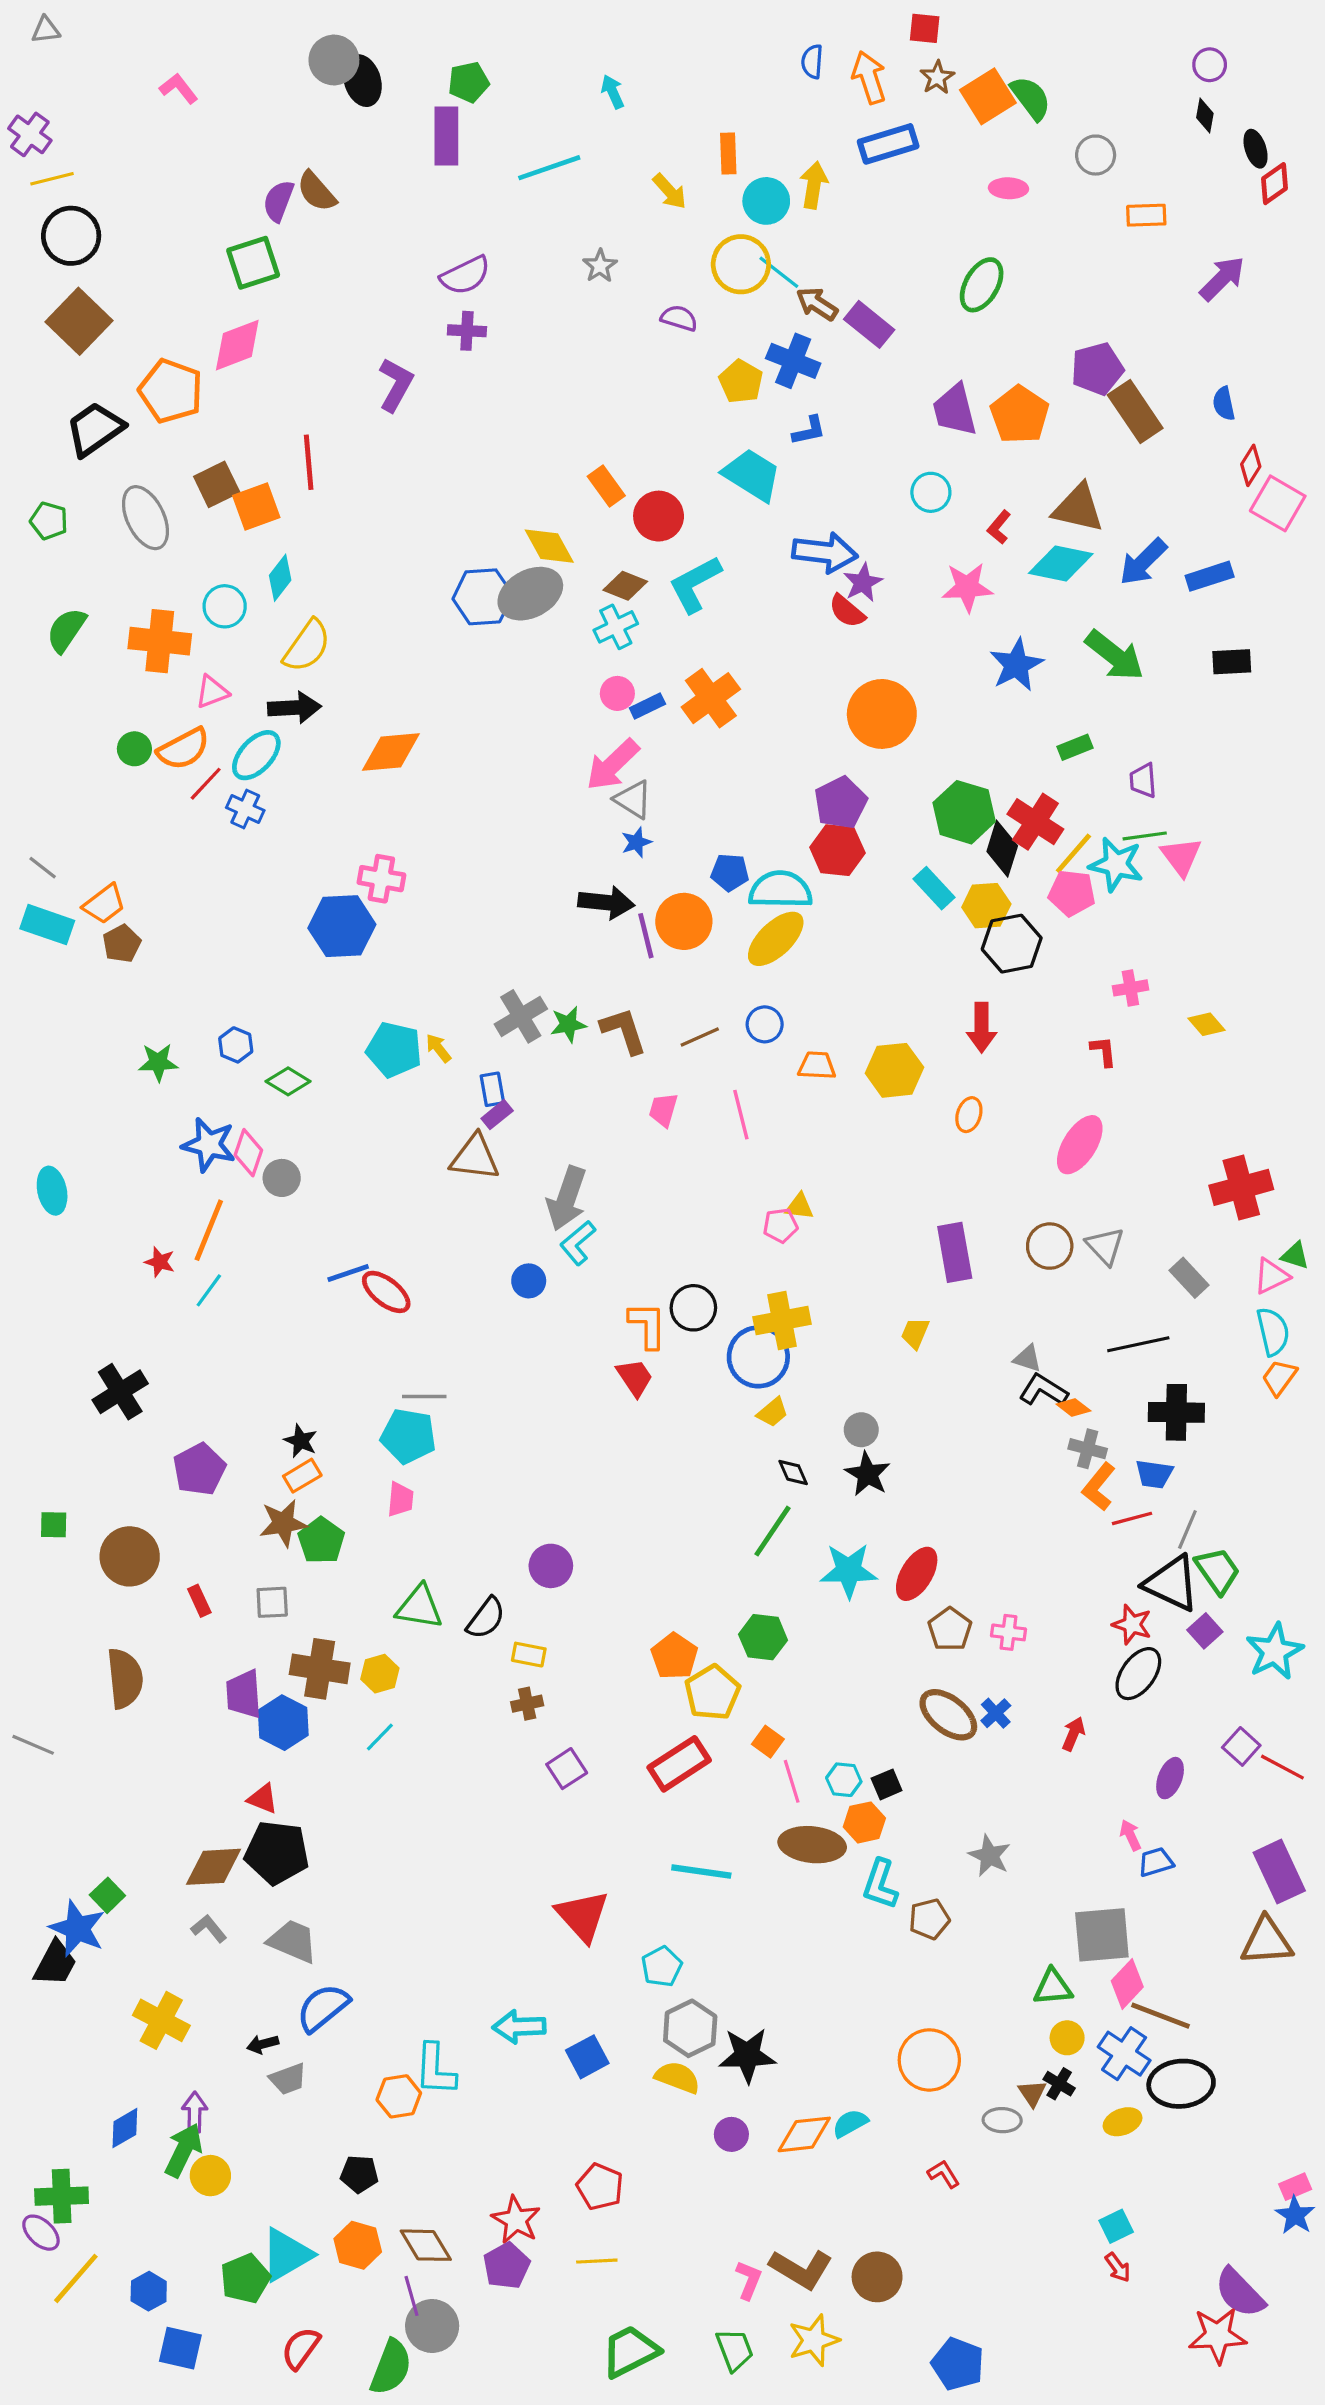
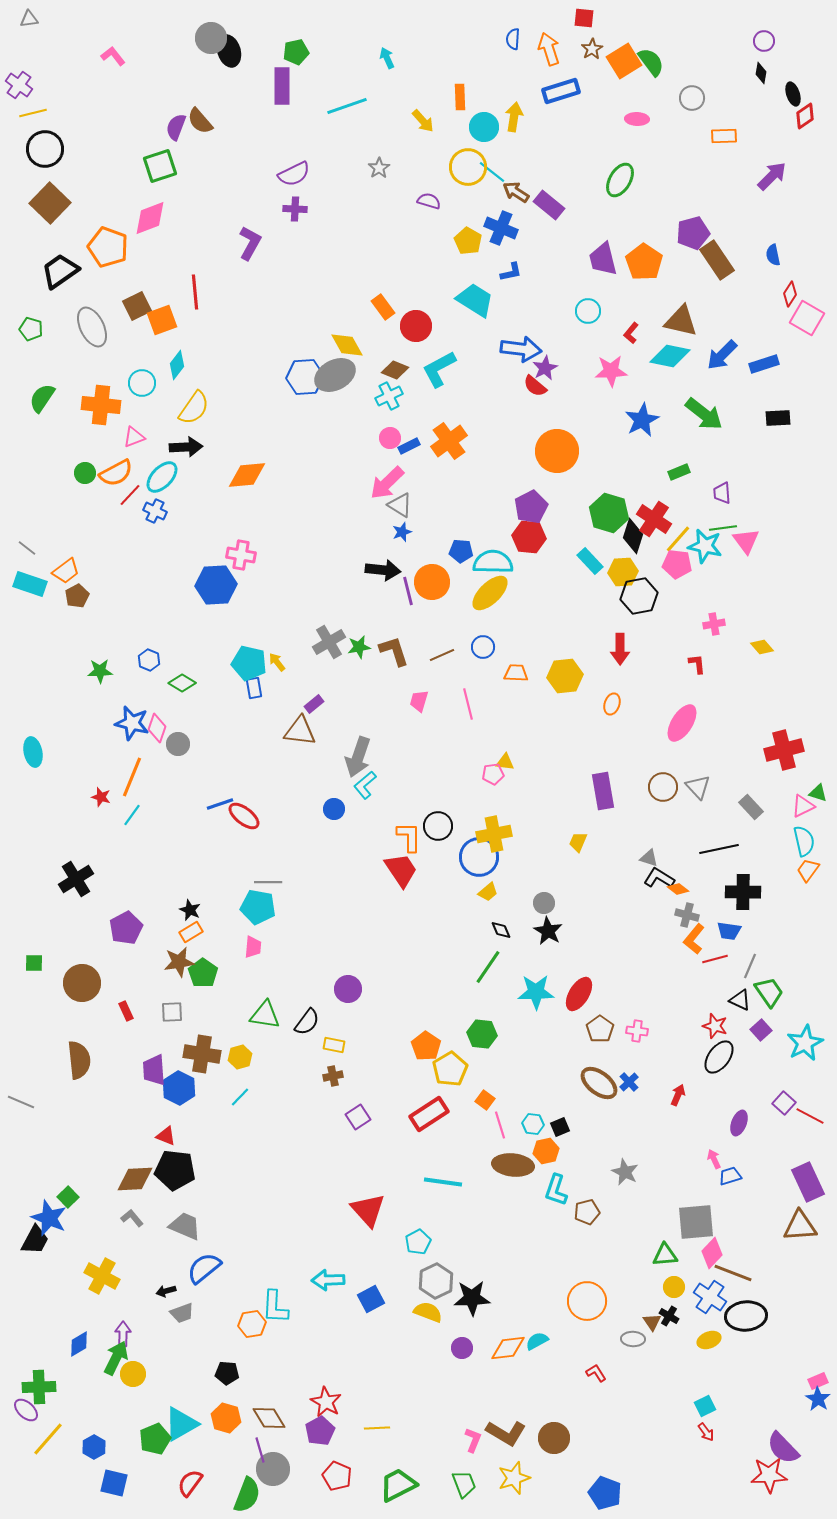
blue rectangle: (492, 1089) -> (254, 688), moved
red trapezoid: (635, 1377) -> (401, 870), size x1.4
black triangle: (1172, 1583) -> (740, 1000), size x0.6
red pentagon: (600, 2187) -> (337, 1476), moved

